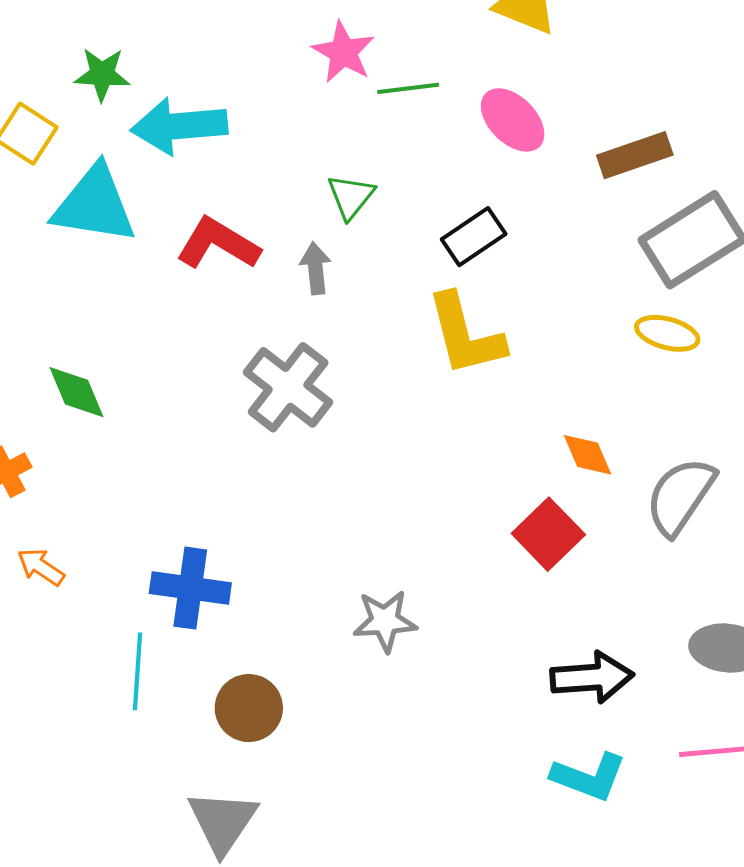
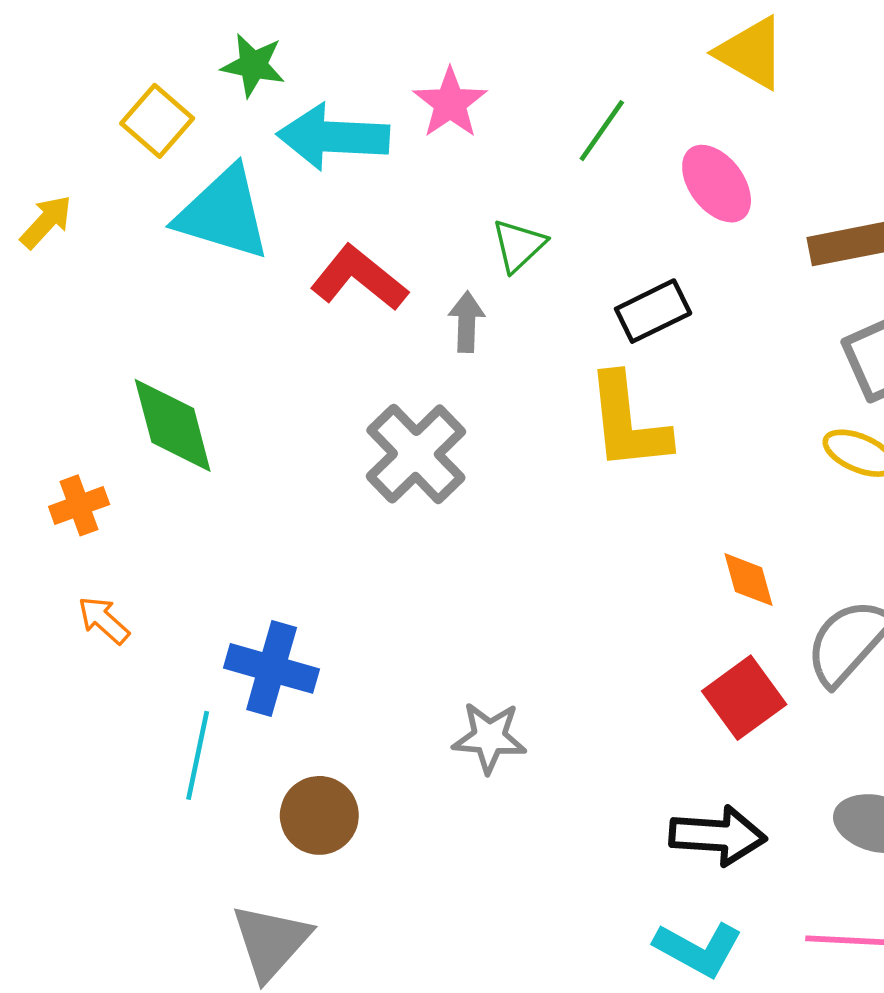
pink star: (343, 52) -> (450, 103), moved
green line: (408, 88) -> (602, 131), turned -56
green diamond: (77, 392) -> (173, 425), size x1.4
red square: (548, 534) -> (744, 698), moved

